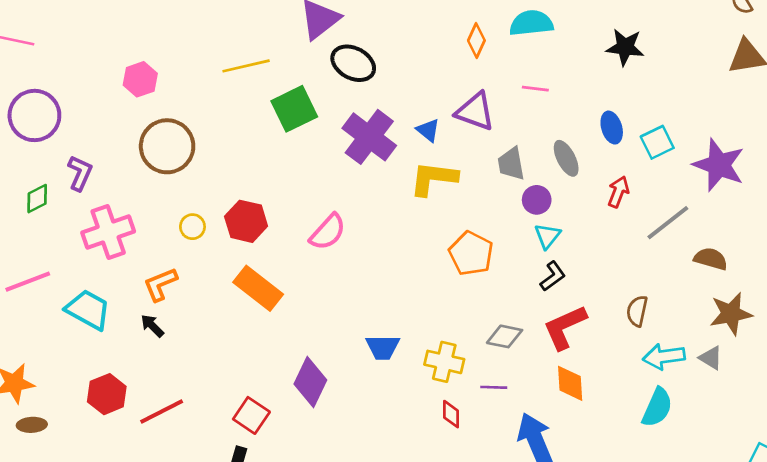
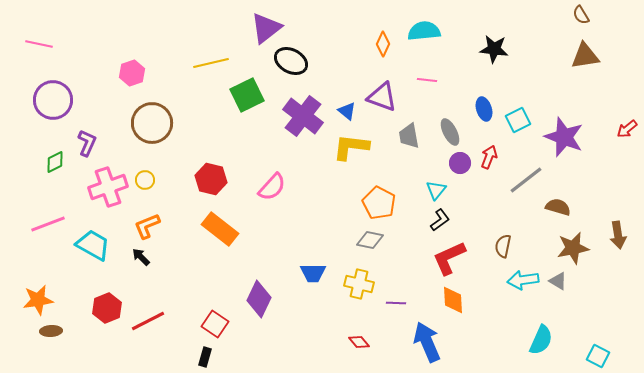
purple circle: (537, 200) -> (460, 163), moved
yellow circle: (192, 227) -> (145, 180), moved
gray diamond: (505, 336) -> (370, 240), moved
cyan semicircle: (657, 407) -> (541, 340), moved
red diamond: (451, 414) -> (359, 342), moved, turned -40

